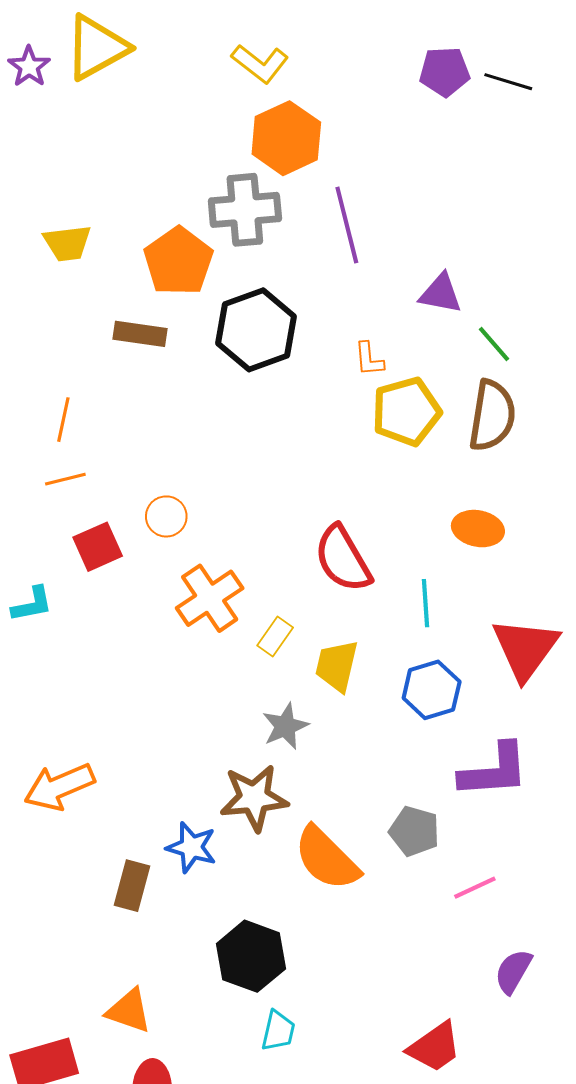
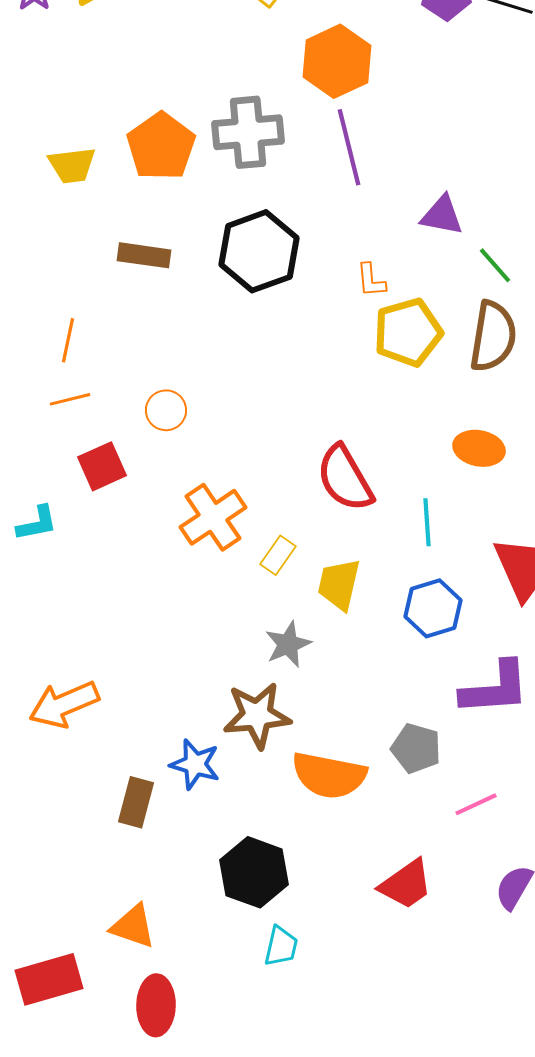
orange hexagon: (286, 138) -> (337, 61), moved
orange pentagon: (178, 261) -> (161, 146), moved
orange circle: (166, 516) -> (166, 410), moved
orange semicircle: (327, 858) -> (329, 775), turned -34
red trapezoid: (435, 1047) -> (406, 884), moved

